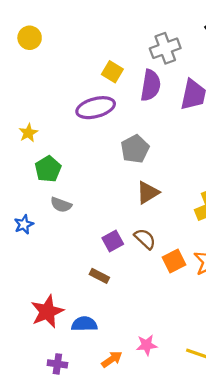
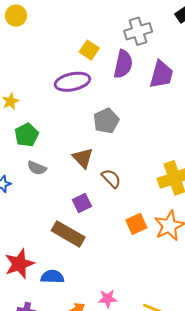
brown triangle: (148, 192) -> (83, 158), moved, turned -45
brown semicircle: (145, 239) -> (111, 178), moved
brown rectangle: (99, 276) -> (68, 234), size x1.8

